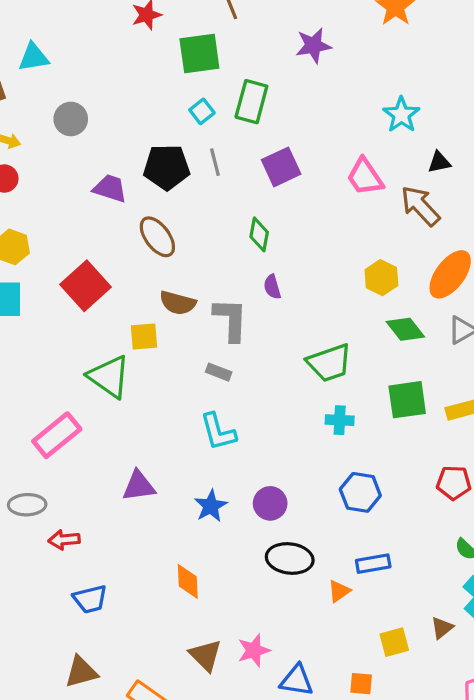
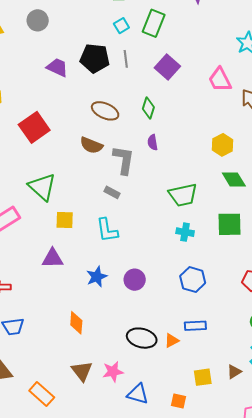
purple square: (281, 167) -> (167, 67), turned -30
brown ellipse: (157, 237) -> (105, 111), moved, turned -36
yellow square: (144, 337) -> (65, 220), moved
black ellipse: (290, 558) -> (142, 338), moved

